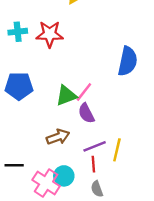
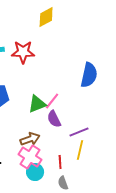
purple line: (95, 146) -> (79, 132), moved
pink cross: (46, 183) -> (30, 157), moved

